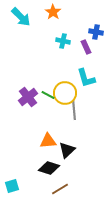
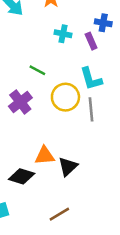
green line: (48, 95) -> (37, 70), moved
gray line: (74, 110) -> (91, 109), moved
black diamond: (49, 168) -> (22, 176), moved

